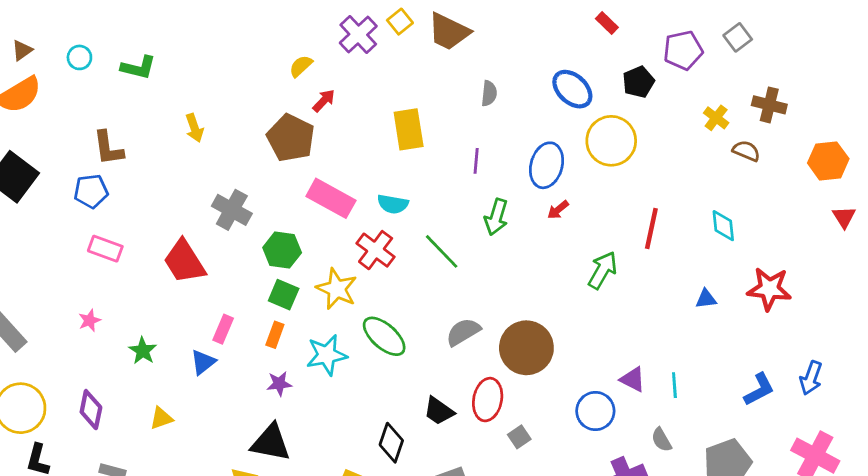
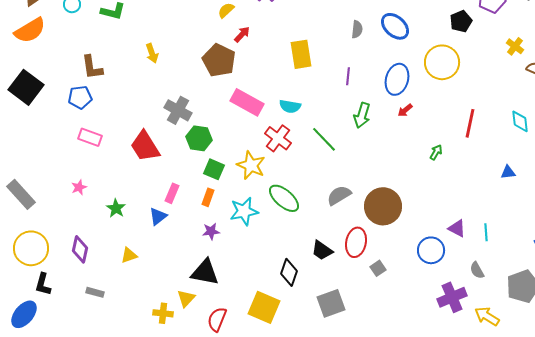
blue ellipse: (572, 89) -> (395, 26), moved
green hexagon: (282, 250) -> (199, 138), moved
green arrow: (603, 270) -> (436, 152), size x0.6

